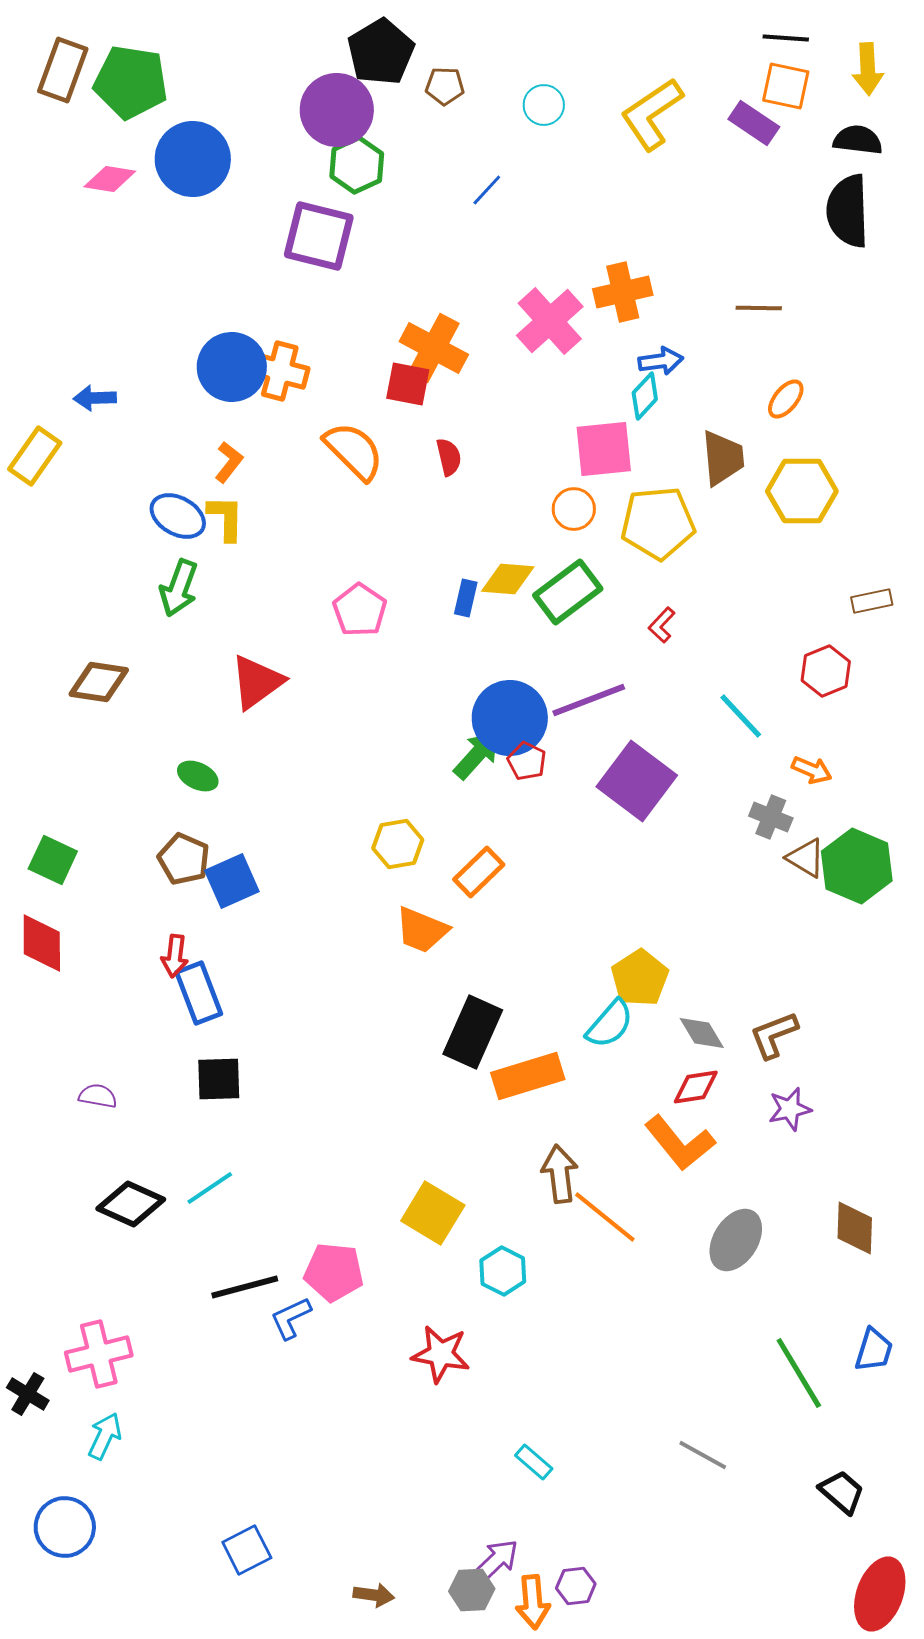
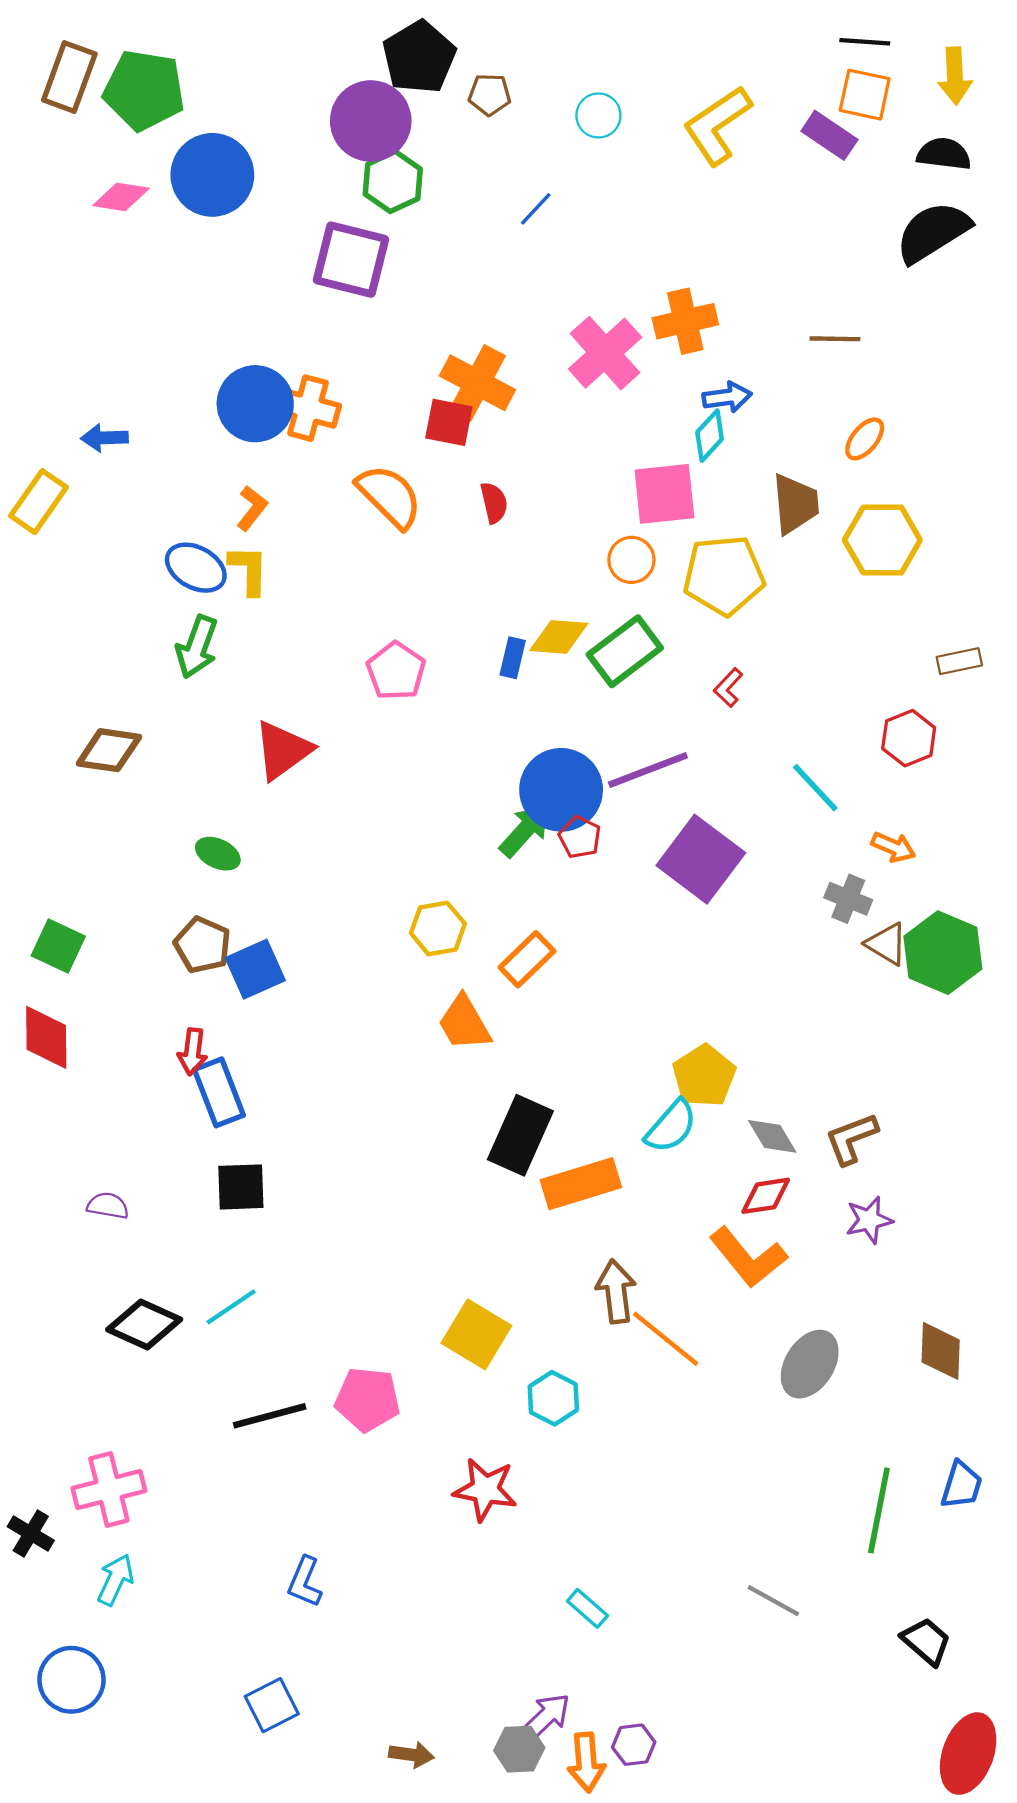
black semicircle: (848, 211) -> (933, 232), turned 60
orange trapezoid: (422, 930) -> (464, 1023), turned 38
blue L-shape: (291, 1318) -> (305, 1582), moved, turned -42
green line: (799, 1373) -> (879, 1510), turned 42

